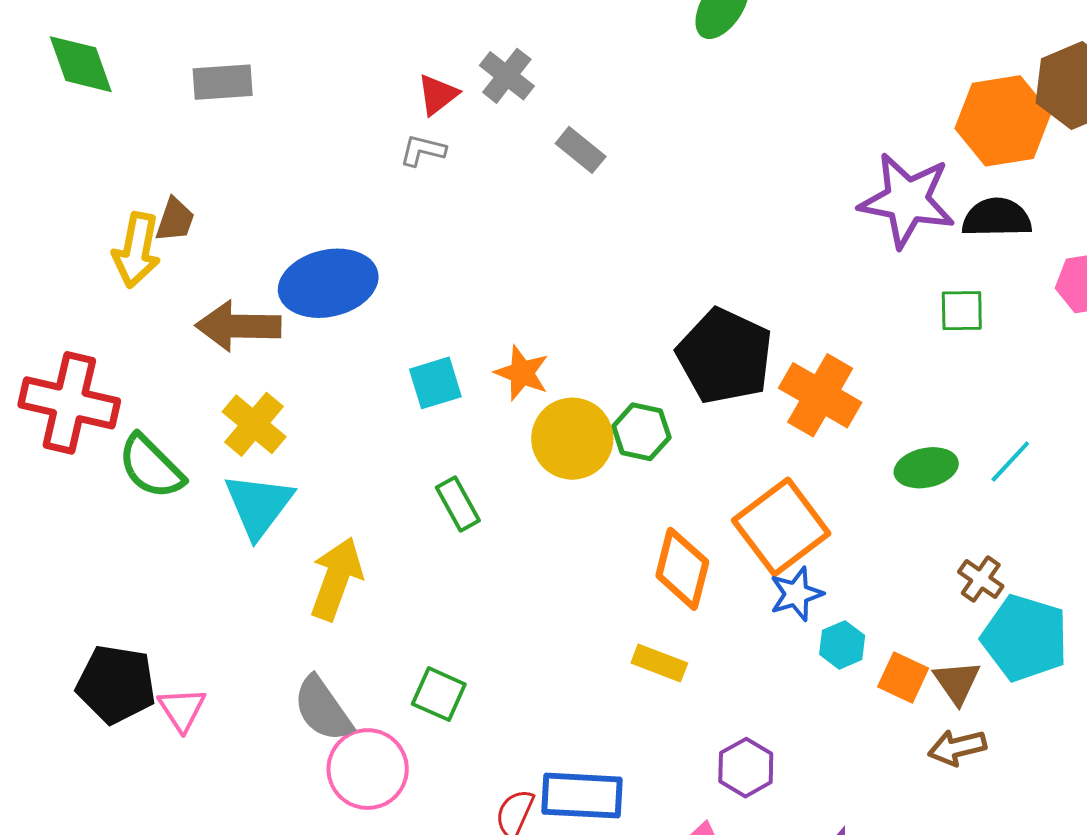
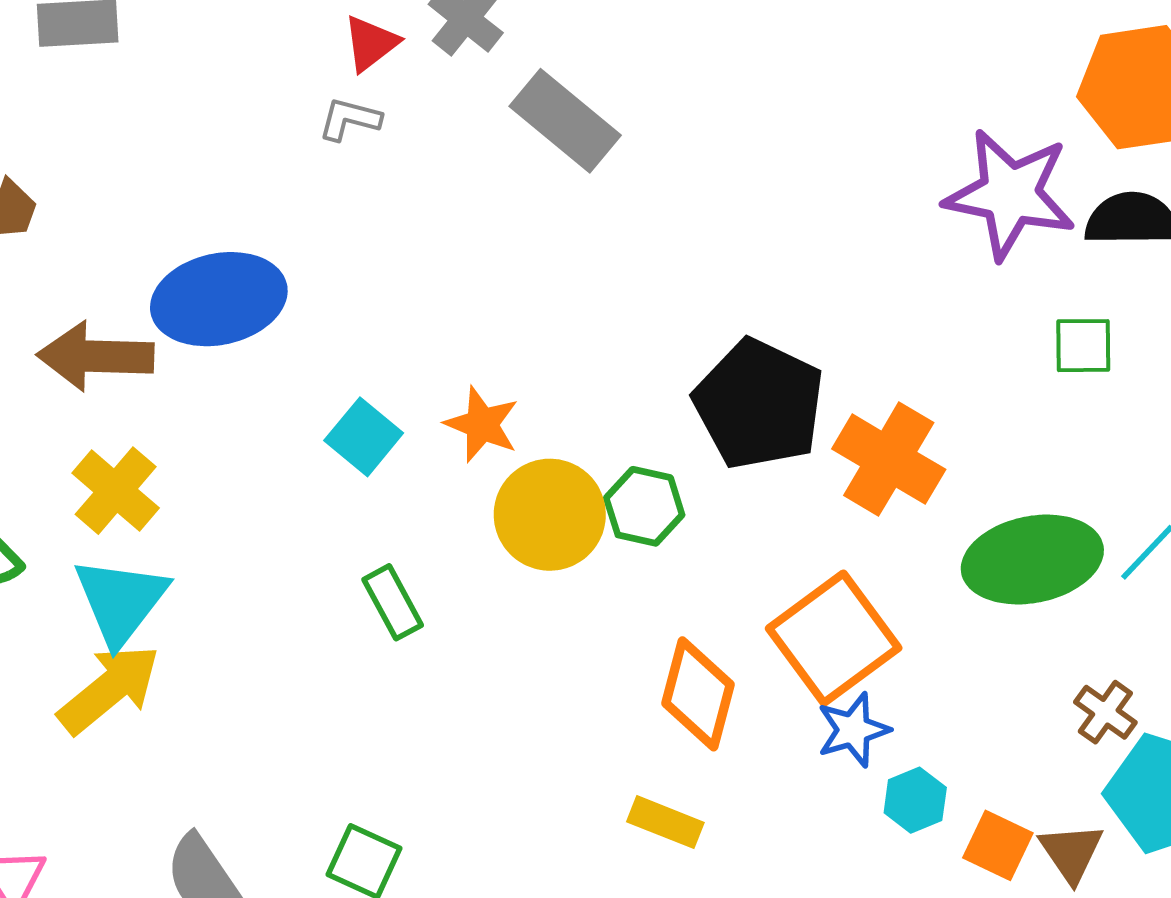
gray rectangle: (581, 150) -> (565, 121), size x1.6
cyan square: (435, 383) -> (364, 437), turned -34
green ellipse: (926, 468) -> (1032, 560), size x1.6
yellow arrow: (336, 579) -> (109, 689), moved, turned 30

